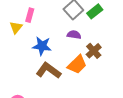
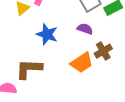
brown L-shape: (48, 70) -> (29, 69), moved, turned -45

